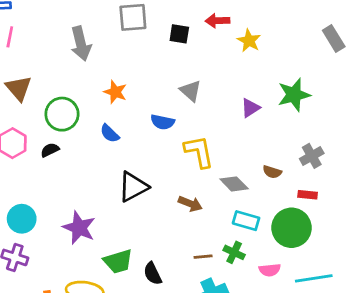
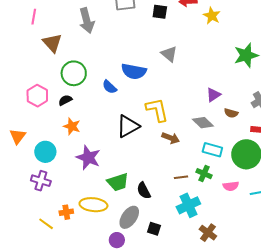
brown triangle: (19, 88) -> (52, 43), moved
orange star: (115, 92) -> (72, 126), moved
purple triangle: (250, 108) -> (213, 95), moved
blue semicircle: (162, 122) -> (134, 71), moved, size x1.4
yellow L-shape: (199, 152) -> (157, 110), moved

